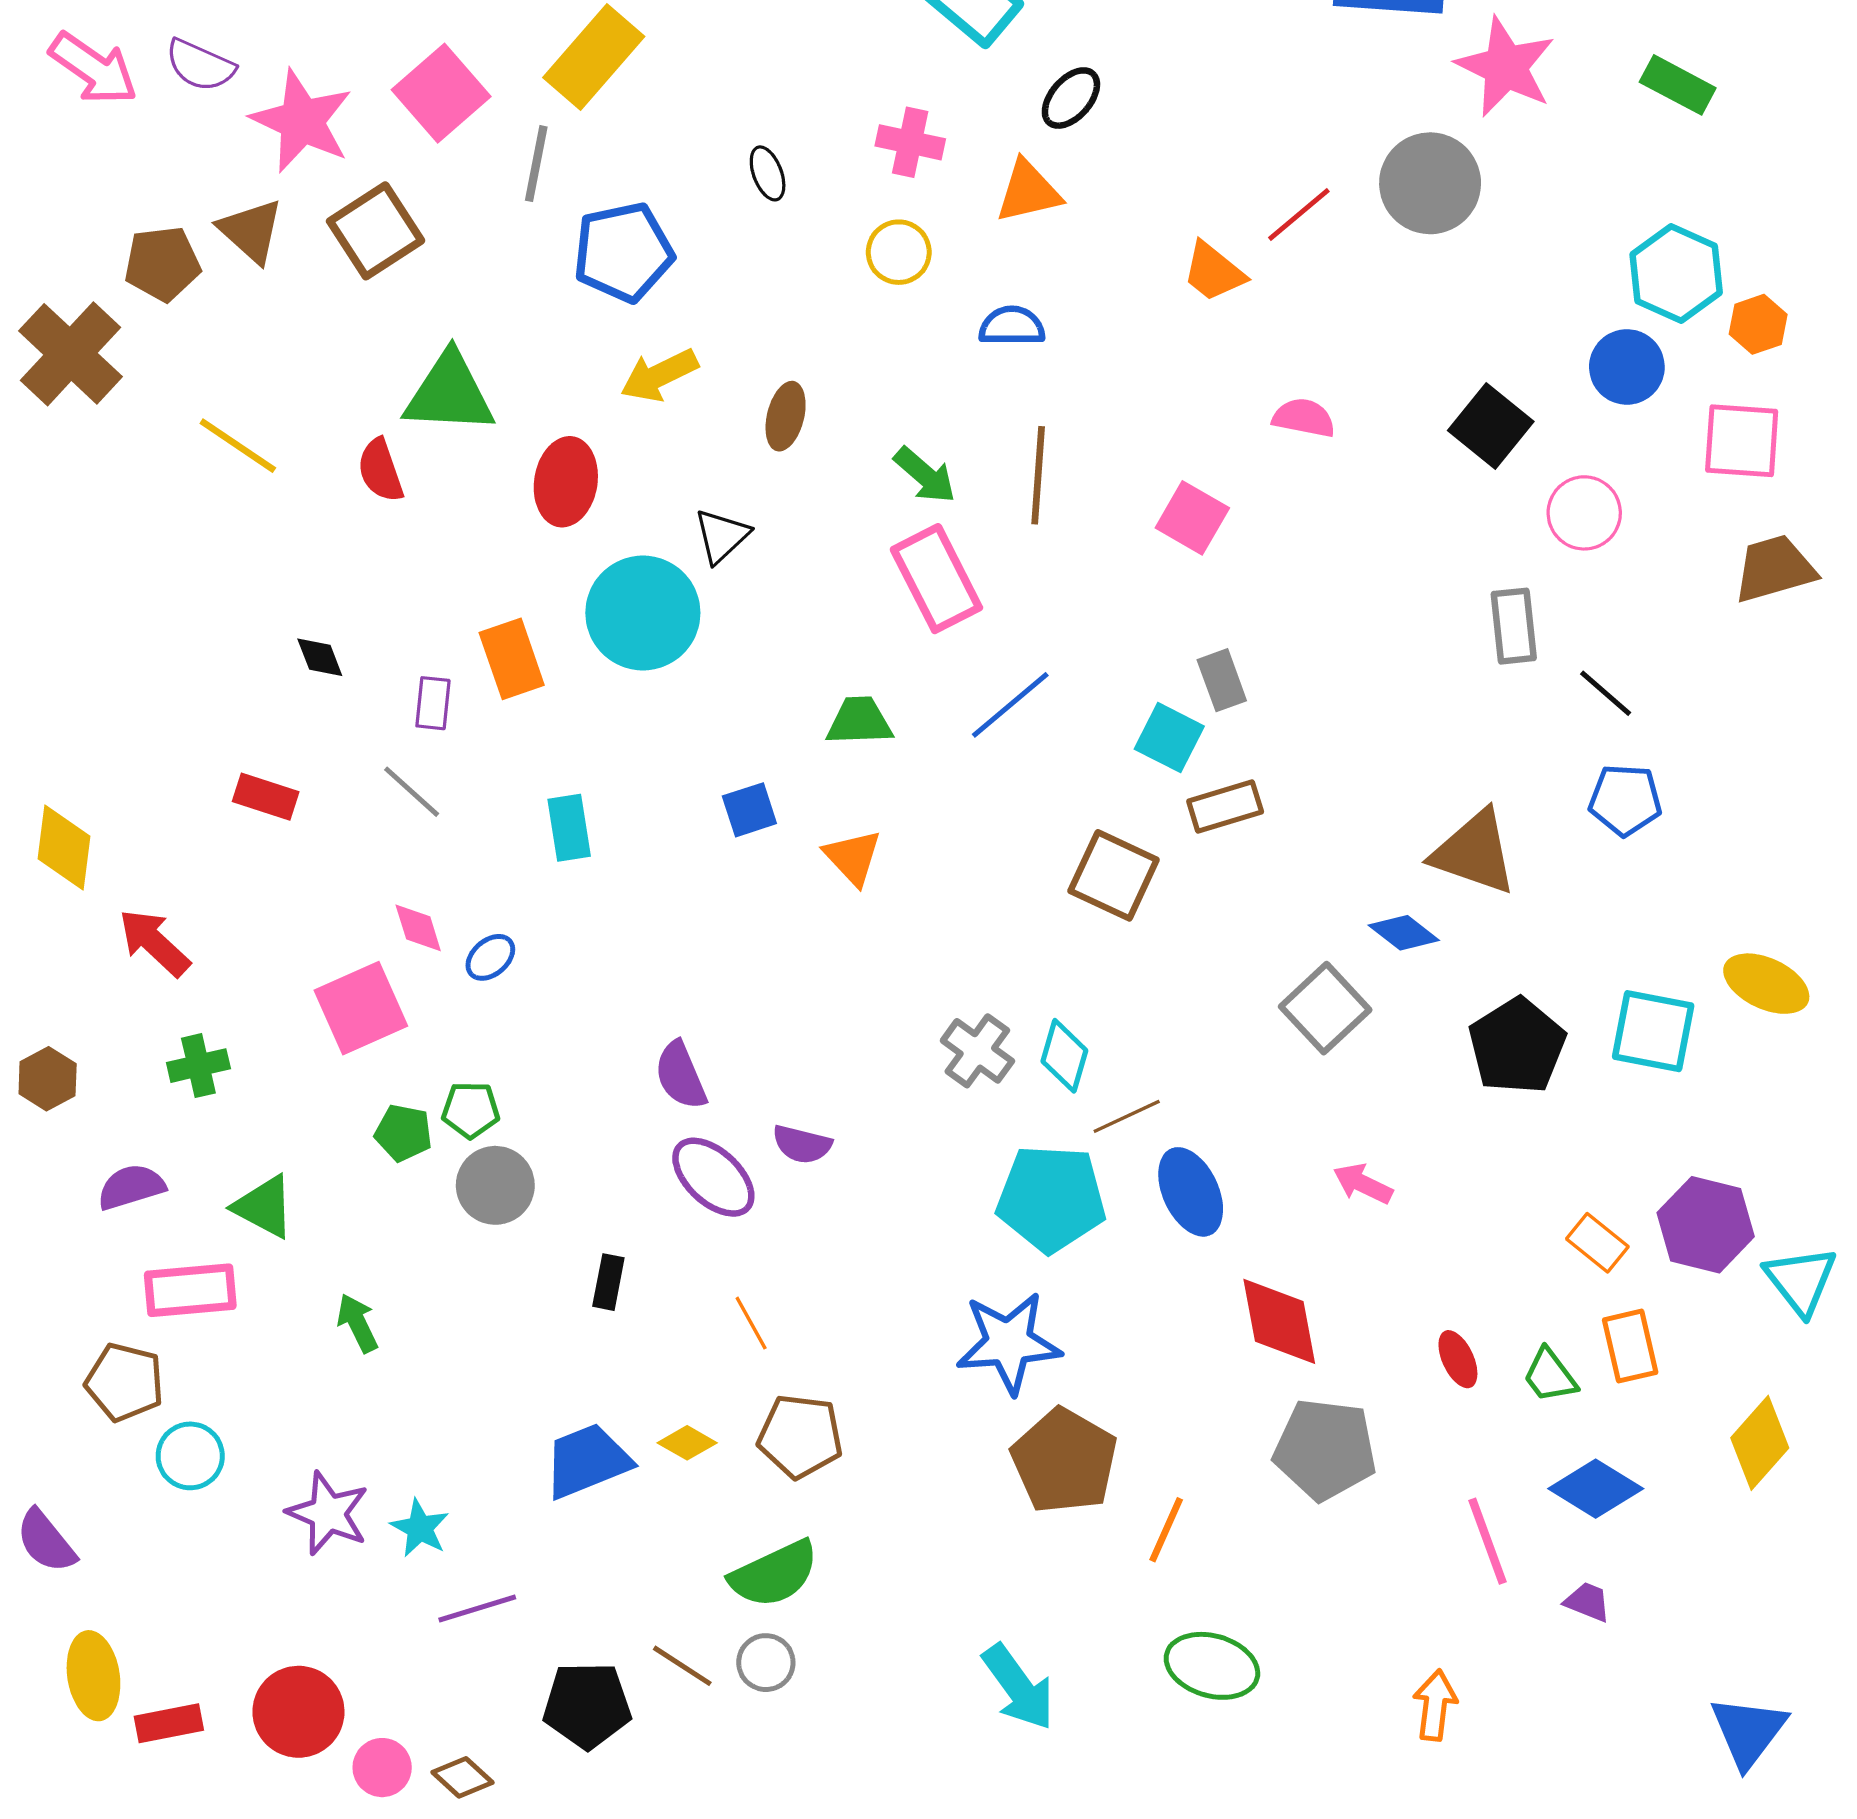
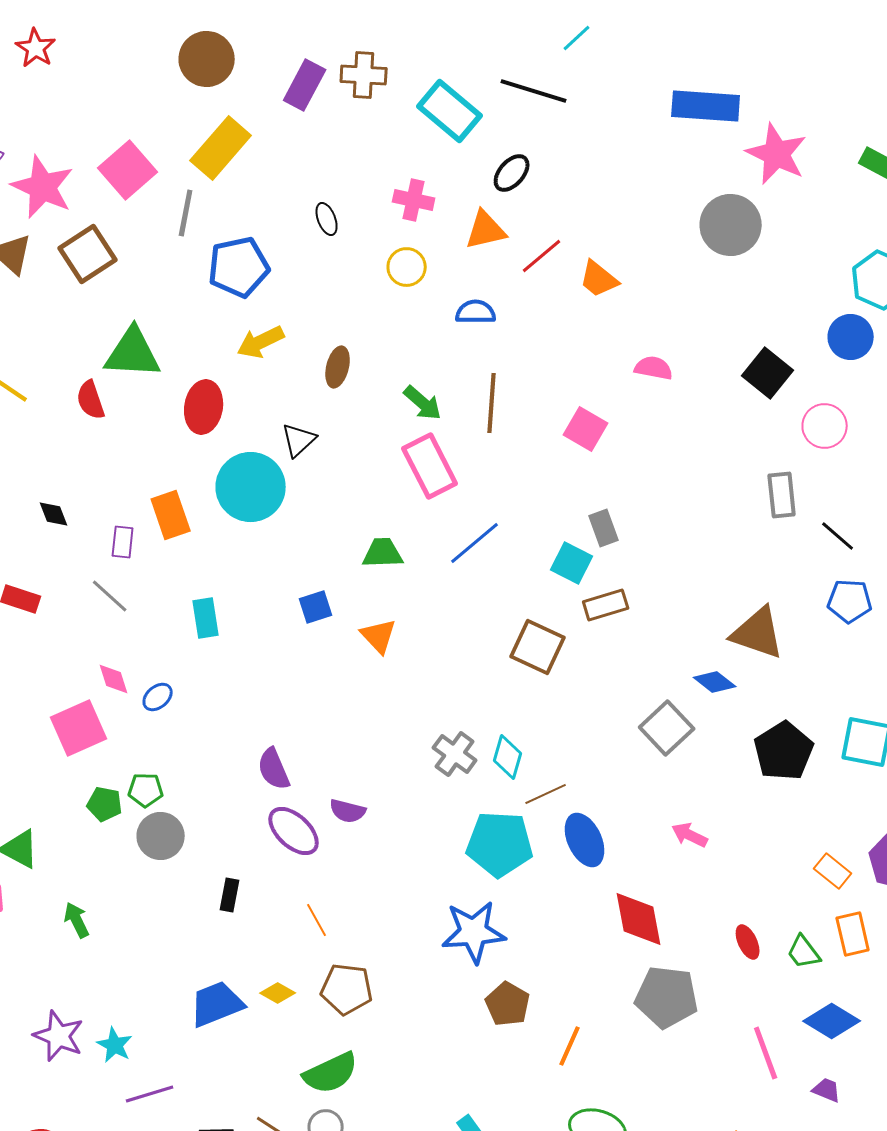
red line: (1299, 214) -> (542, 256), moved
brown pentagon: (1064, 1461) -> (508, 1004), size x0.7

